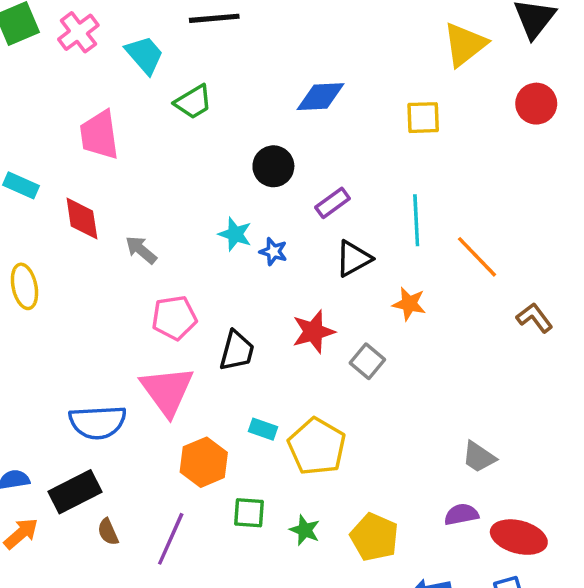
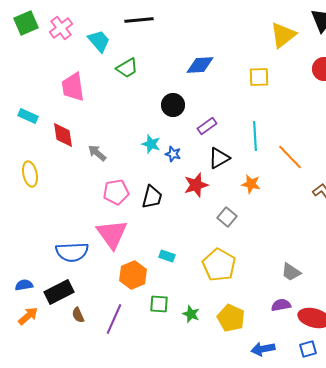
red star: (313, 332) -> (196, 185), moved
black trapezoid: (237, 351) -> (152, 197), moved
yellow pentagon: (317, 447) -> (219, 265), moved

